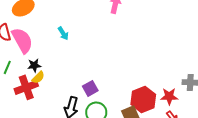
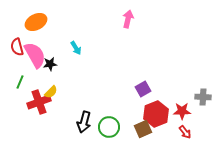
black star: (34, 65) -> (50, 64), moved
purple square: (90, 88) -> (143, 89), moved

